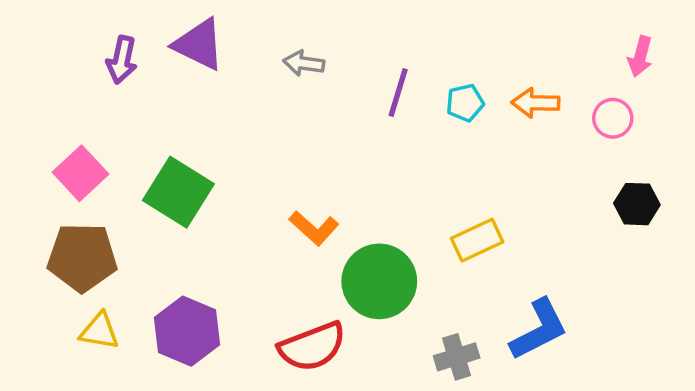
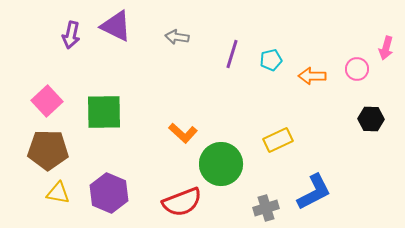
pink arrow: (640, 56) -> (386, 48), moved
orange arrow: (536, 103) -> (312, 76), moved
green square: (178, 192) -> (104, 112), turned -33

